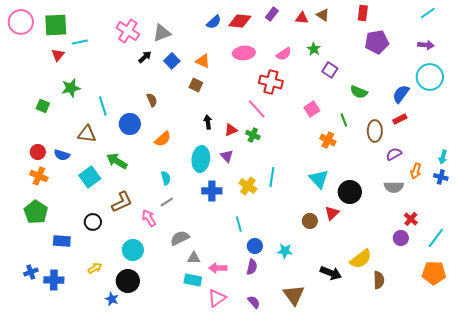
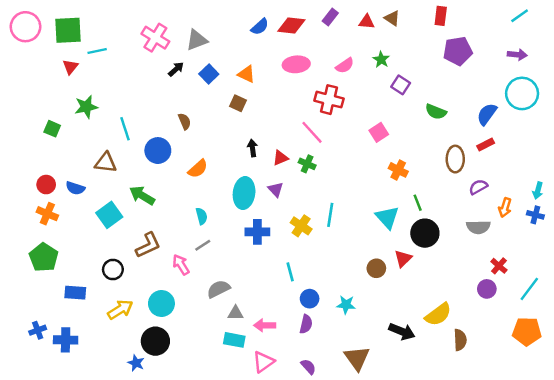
green line: (344, 120) -> (418, 203), moved
yellow arrow: (95, 268) -> (120, 310), moved, size x1.5

